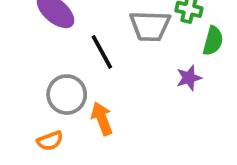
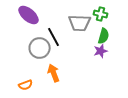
green semicircle: (213, 41) -> (104, 36), moved
gray circle: (67, 95) -> (40, 48), moved

